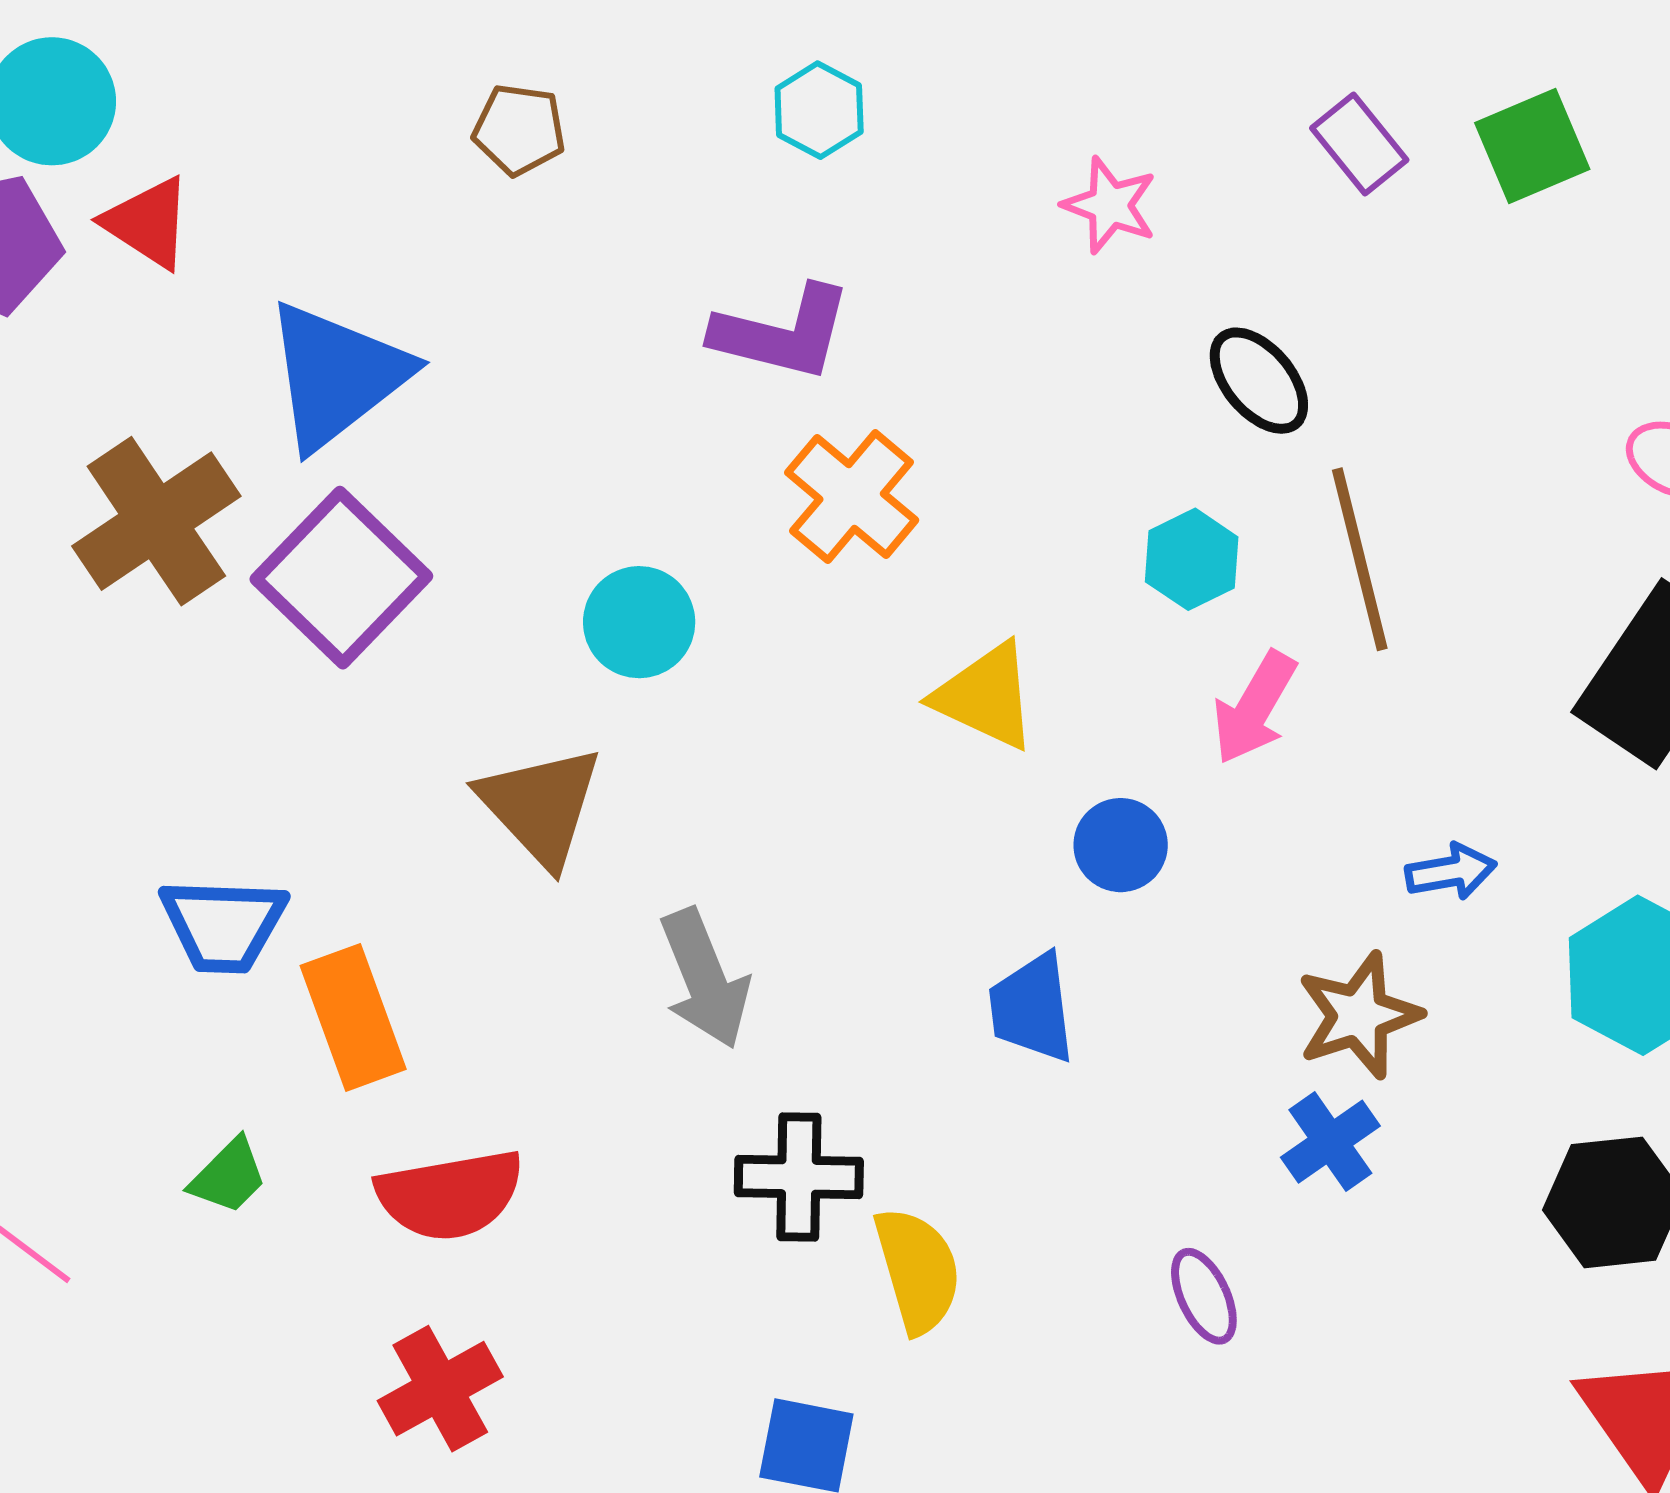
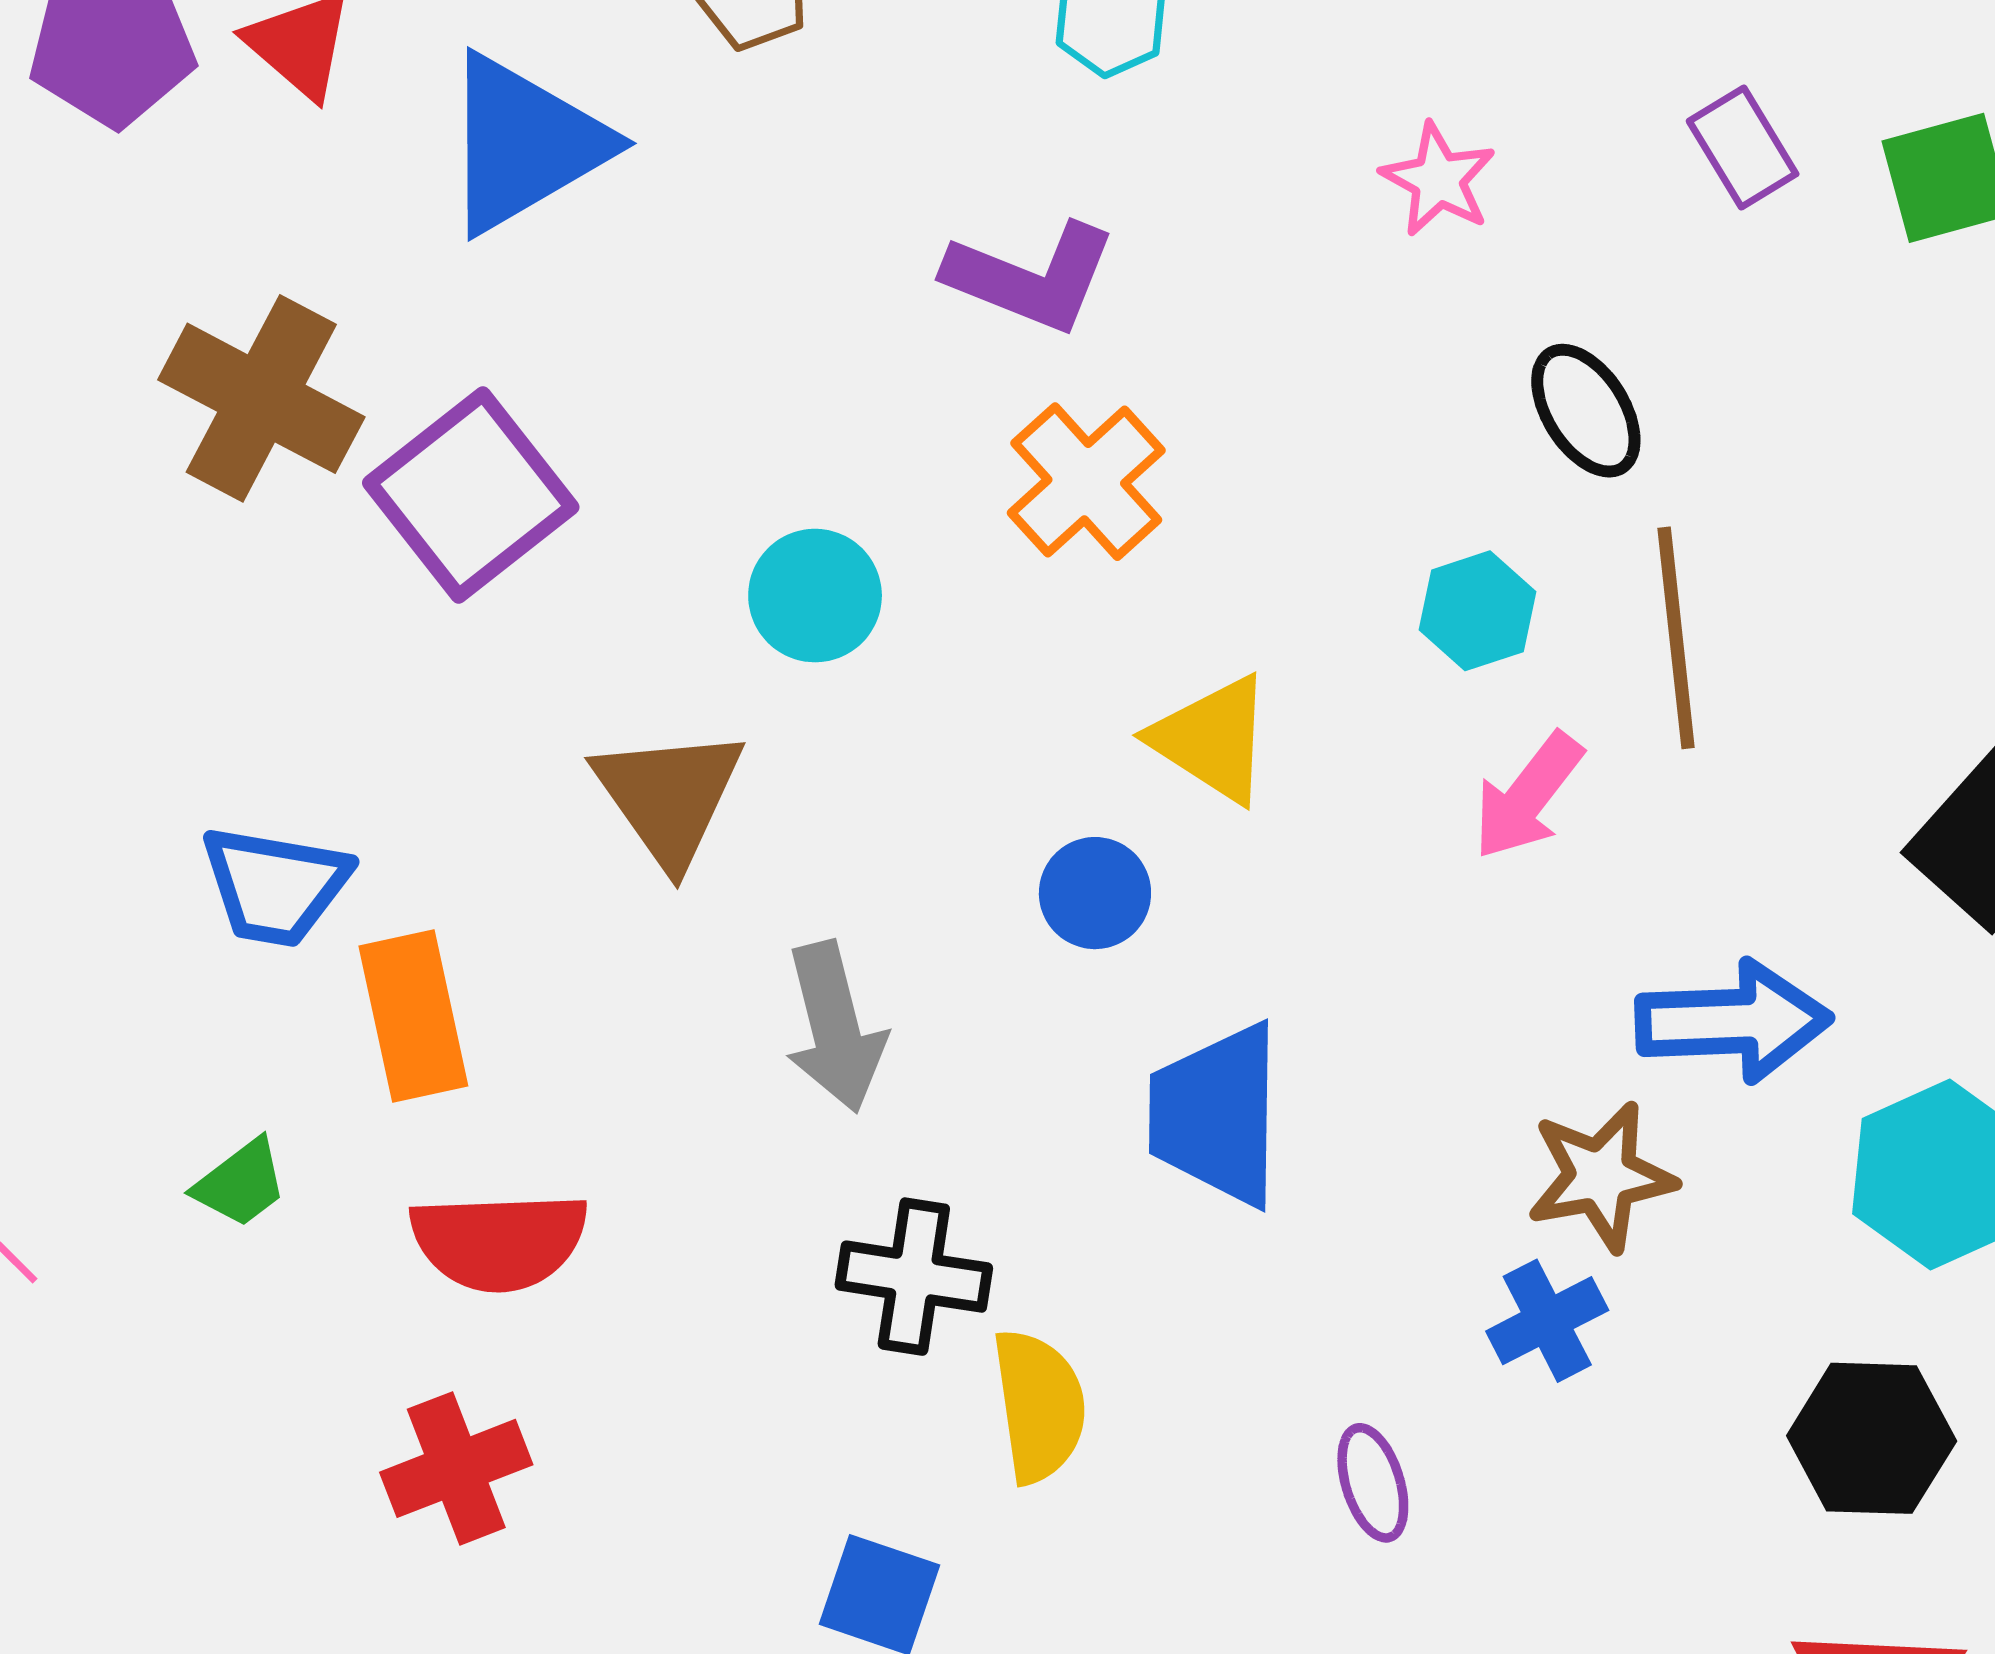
blue triangle: (337, 375) -> (524, 144), moved
brown cross: (156, 521) -> (261, 398), turned -36
blue circle: (1121, 845) -> (1095, 893), moved
blue arrow: (1451, 872) -> (1733, 1021), size x1.8
blue trapezoid: (1032, 1008) -> (1216, 1115), size x1.4

